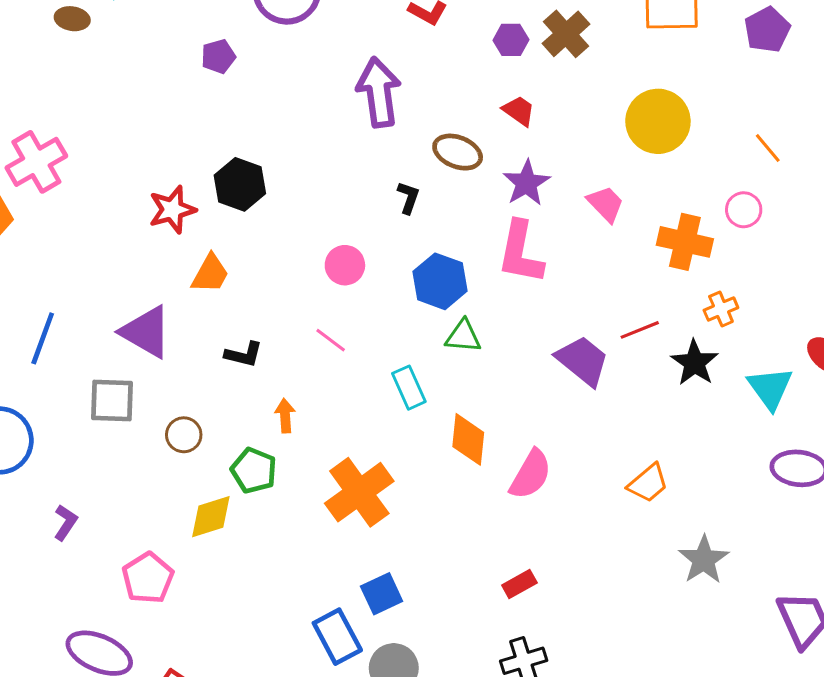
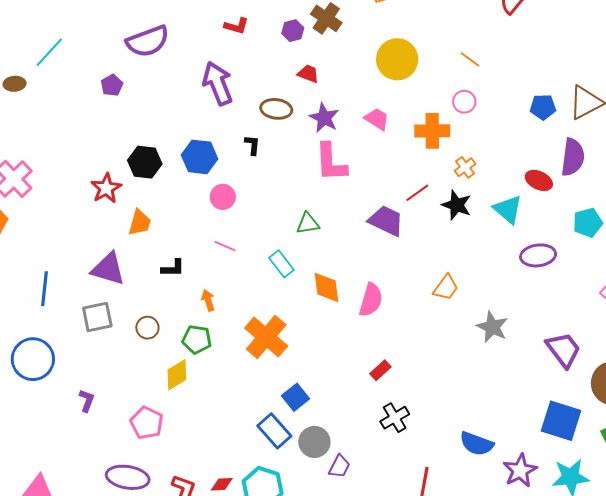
blue hexagon: (440, 281) -> (200, 157), moved

